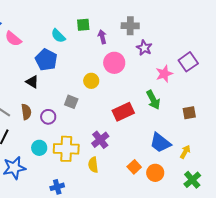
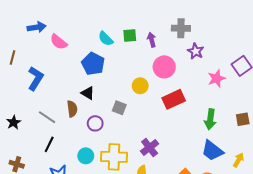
green square: (83, 25) -> (130, 36), moved
black triangle: (32, 82) -> (88, 93), moved
green arrow: (153, 100) -> (210, 119), moved, turned 36
brown semicircle: (26, 112) -> (72, 109), moved
red rectangle: (123, 112) -> (174, 99), moved

